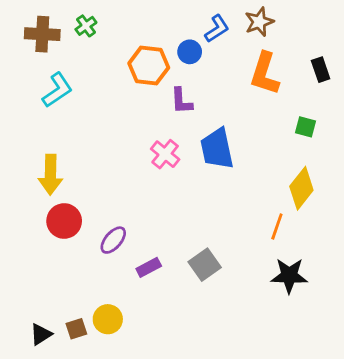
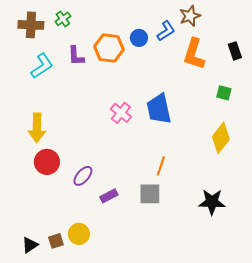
blue L-shape: (217, 29) -> (166, 31), moved
purple L-shape: (181, 101) -> (76, 56), moved
orange line: (277, 226) -> (161, 166), moved
gray square: (205, 265) -> (150, 194), turned 35

